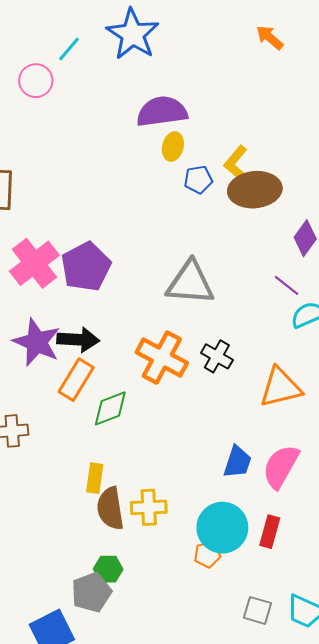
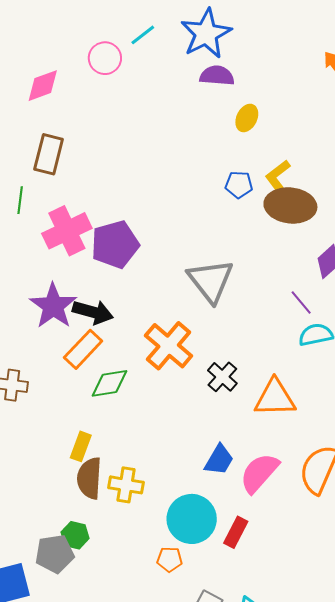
purple semicircle: (162, 112) -> (217, 76), moved, size x0.7
yellow ellipse: (173, 147) -> (247, 118), moved
gray triangle: (190, 283) -> (211, 281), turned 36
black cross: (217, 356) -> (222, 377), moved
orange pentagon: (207, 555) -> (170, 559), moved

